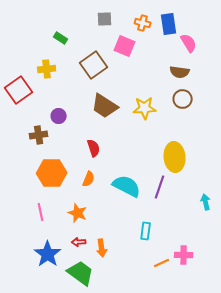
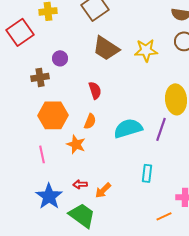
cyan semicircle: (127, 186) -> (128, 128), turned -44
orange star: (78, 213) -> (76, 144), moved
orange arrow: (102, 248) -> (103, 190), turned 54
orange line: (162, 263) -> (164, 216), moved

